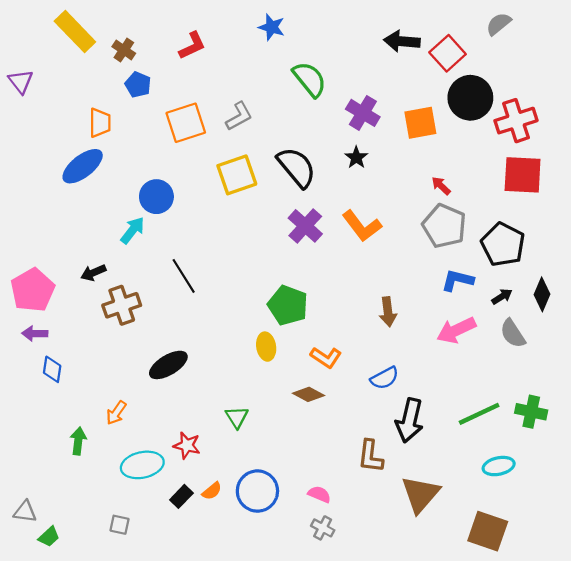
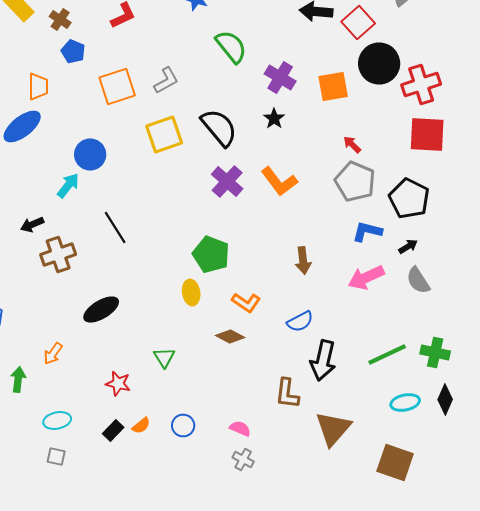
black diamond: (542, 294) -> (445, 400), moved
cyan ellipse: (142, 465) -> (57, 420), moved, size x0.7
blue circle: (257, 491) -> (183, 426), size x0.6

